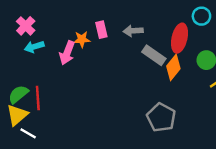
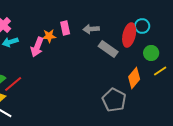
cyan circle: (201, 16) -> (142, 26), moved
orange diamond: (173, 67) -> (134, 78), moved
red line: (38, 98) -> (13, 84), turned 54

